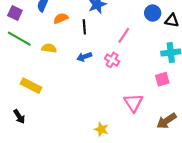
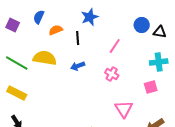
green line: (19, 39) -> (17, 63), moved
yellow semicircle: (49, 48) -> (45, 58), size x1.6
pink cross: (112, 60) -> (112, 74), moved
yellow rectangle: (31, 86) -> (17, 93), moved

